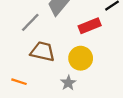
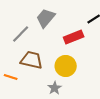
orange line: (19, 82) -> (11, 77), moved

